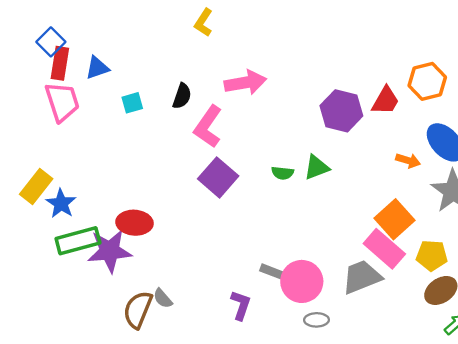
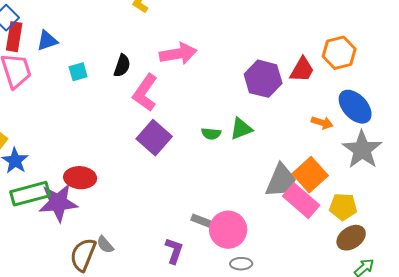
gray trapezoid: (362, 277) -> (281, 181), moved, turned 135

